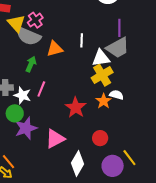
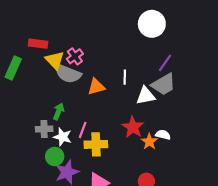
purple line: (119, 28) -> (165, 63), turned 36
green arrow: (31, 64) -> (58, 111), moved
yellow cross: (102, 75) -> (96, 144), moved, turned 30
red star: (76, 107) -> (133, 127), moved

